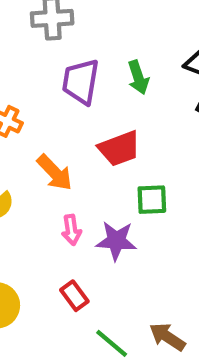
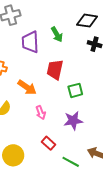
red trapezoid: (119, 148) -> (55, 70), turned 135
purple star: (116, 241) -> (73, 121), moved

